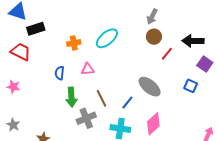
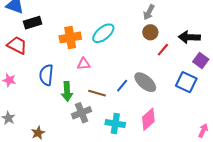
orange cross: (74, 43) -> (70, 37), size x1.5
blue semicircle: (60, 73) -> (46, 75), moved, size x1.5
blue square: (191, 86) -> (186, 82), size x1.5
brown line: (101, 98) -> (97, 93), turned -48
blue line: (127, 103) -> (122, 86), moved

